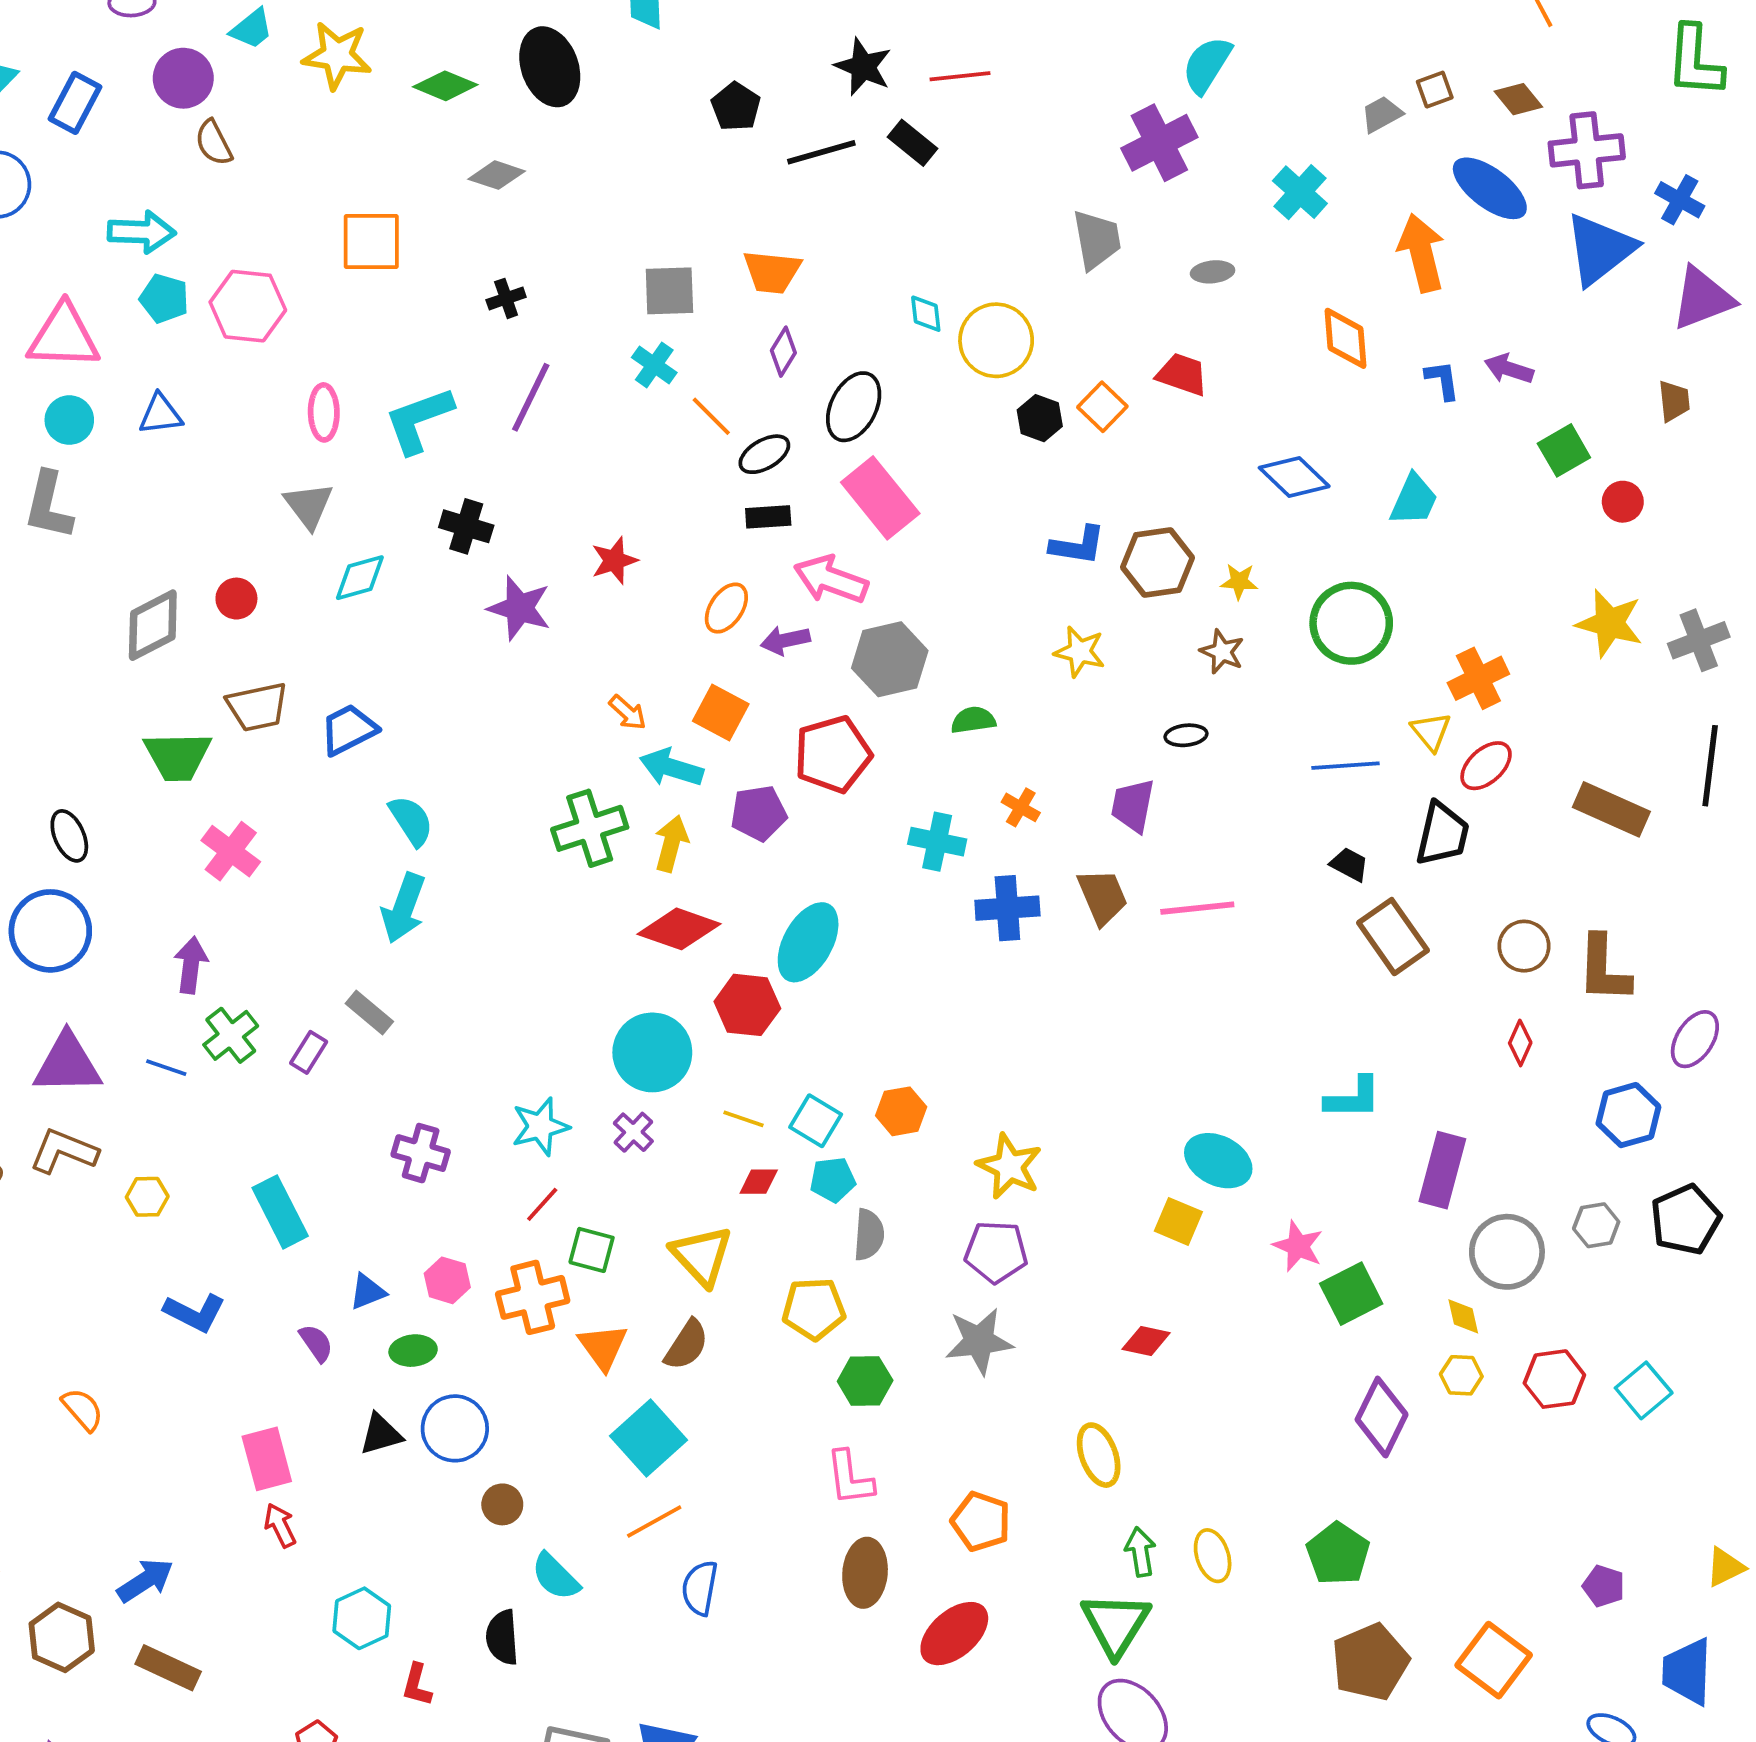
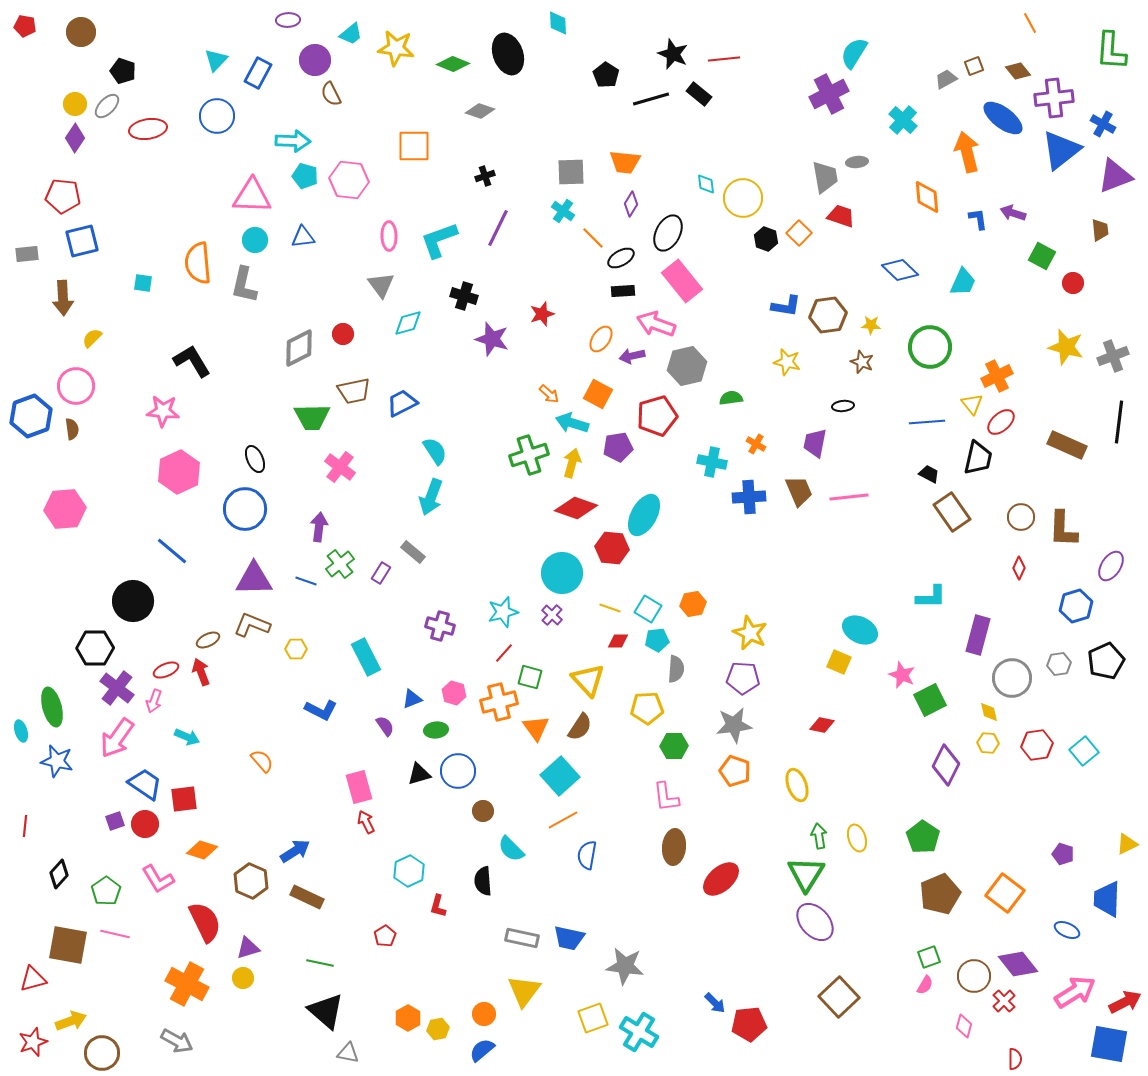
gray trapezoid: (1097, 240) -> (825, 177), moved
green square: (1564, 450) -> (1042, 256), turned -32
orange pentagon: (981, 1521) -> (735, 771), moved

